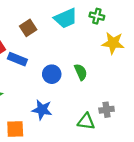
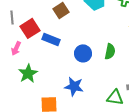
green semicircle: (81, 72) -> (110, 51), turned 35

